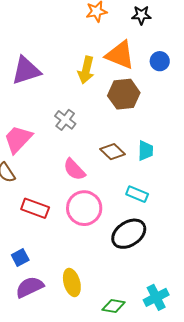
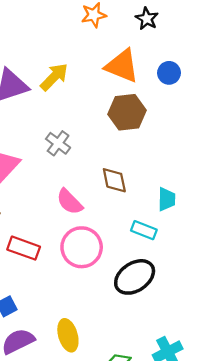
black star: (141, 15) -> (147, 19), turned 30
yellow arrow: (86, 70) -> (54, 77), moved, turned -148
cyan trapezoid: (146, 151) -> (167, 199), moved
brown diamond: (112, 152) -> (114, 180), turned 35

